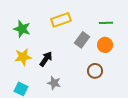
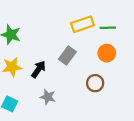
yellow rectangle: (61, 20) -> (82, 24), moved
gray rectangle: (82, 40) -> (67, 55), moved

